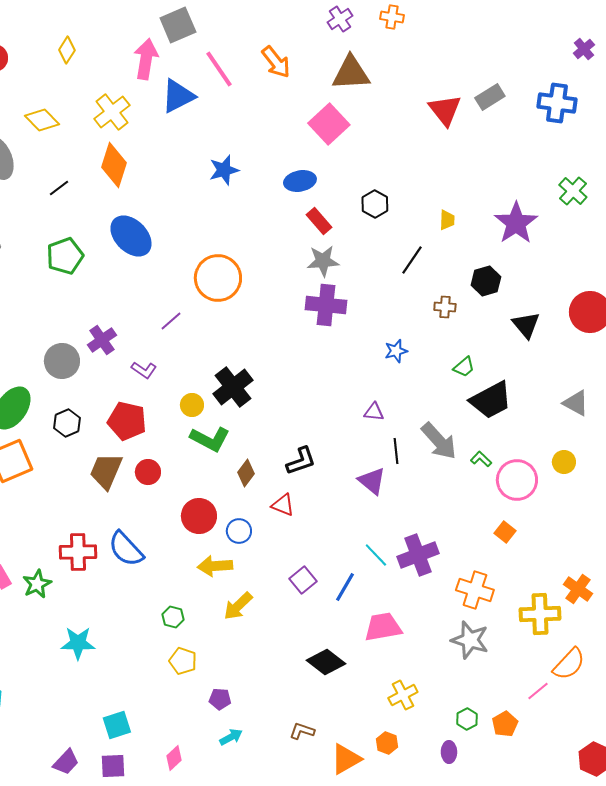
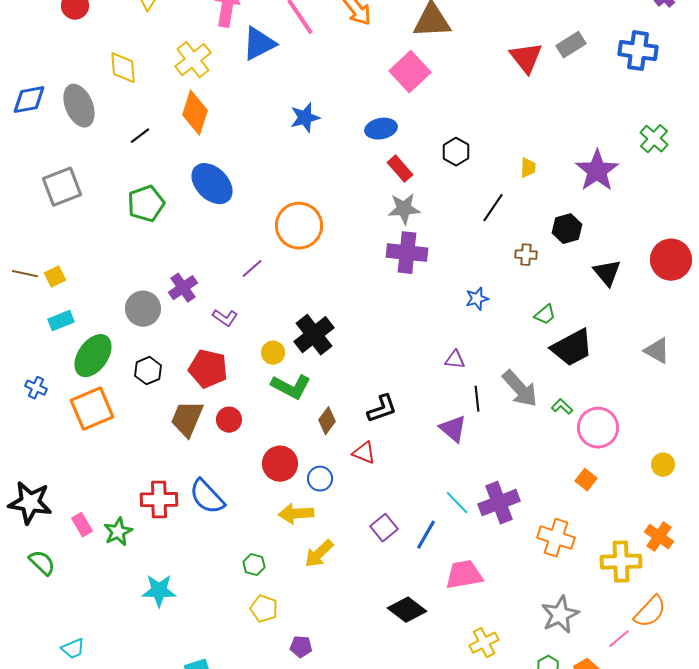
yellow diamond: (42, 120) -> (123, 68), turned 40
yellow circle: (564, 462) -> (663, 465), moved
gray star: (470, 640) -> (560, 615), moved, turned 30

